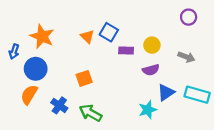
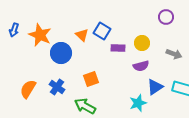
purple circle: (189, 17) -> (166, 17), moved
blue arrow: (14, 52) -> (14, 30), moved
blue circle: (36, 69) -> (61, 53), moved
orange square: (84, 78) -> (91, 79), moved
blue cross: (59, 105) -> (57, 87), moved

